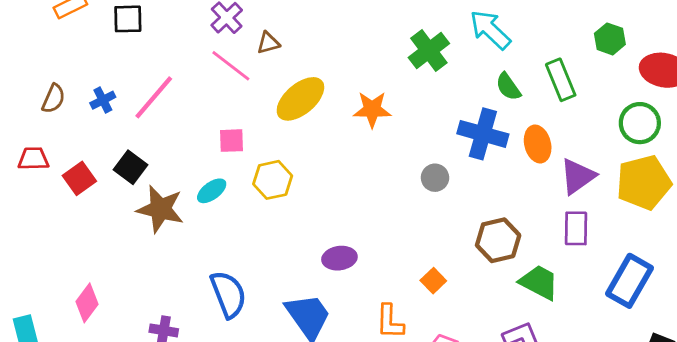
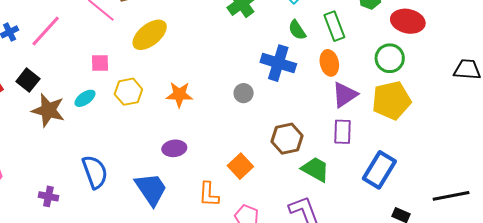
orange star: (372, 109) -> (179, 95), moved
orange ellipse: (538, 144) -> (329, 63), moved
orange square: (433, 281) -> (240, 166), size x1.4

